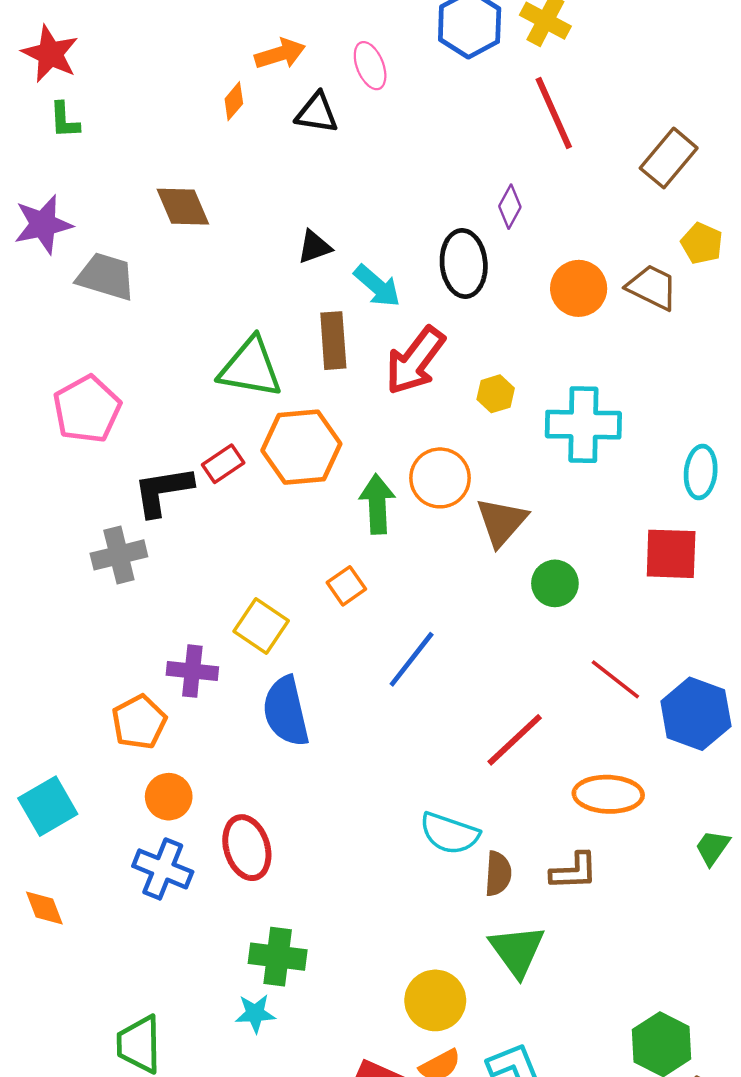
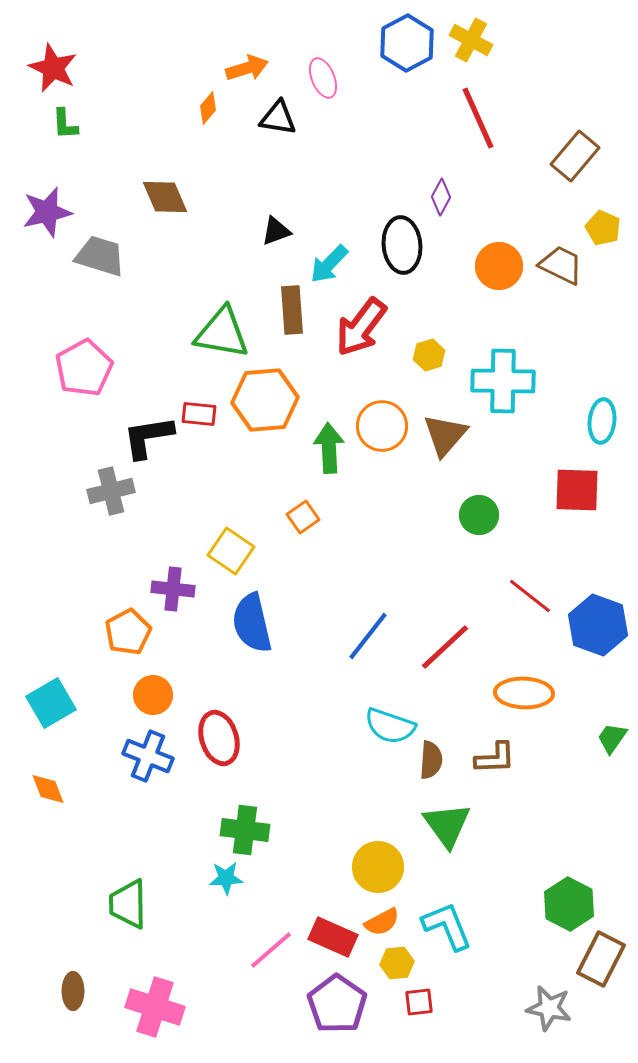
cyan arrow: (377, 286) -> (329, 264), turned 93
red rectangle: (223, 464) -> (199, 414), turned 40
brown triangle: (502, 522) -> (445, 435), moved
blue line: (412, 659) -> (368, 636), moved

